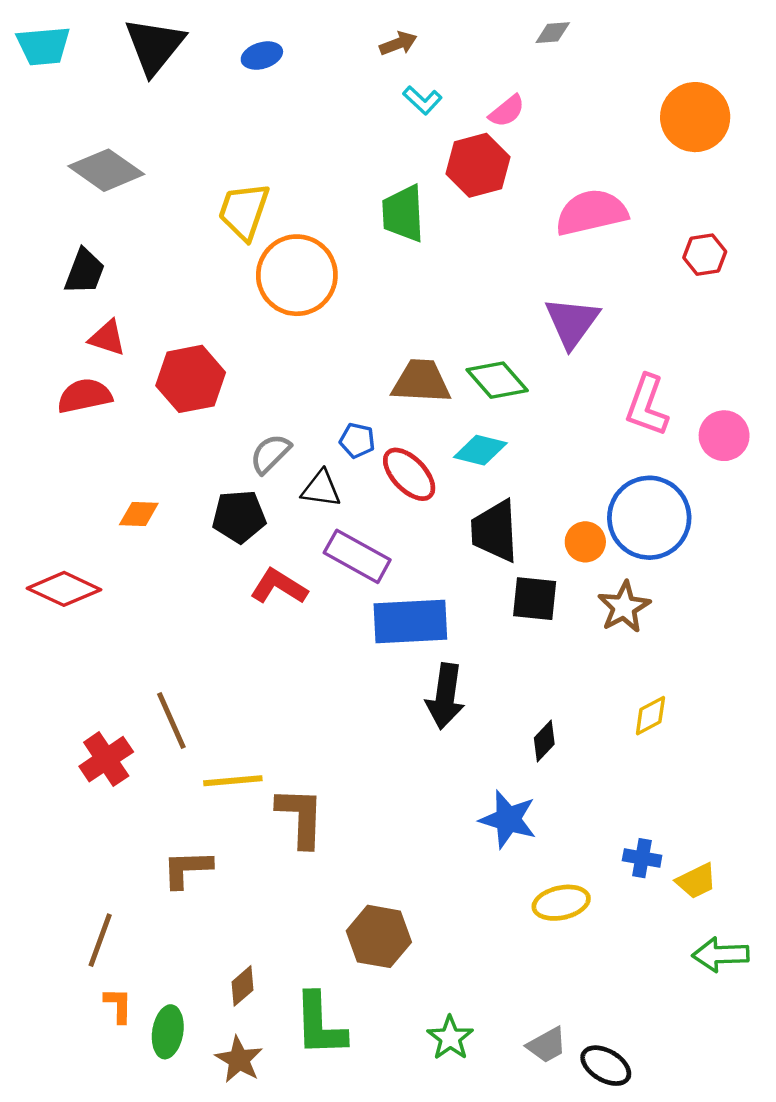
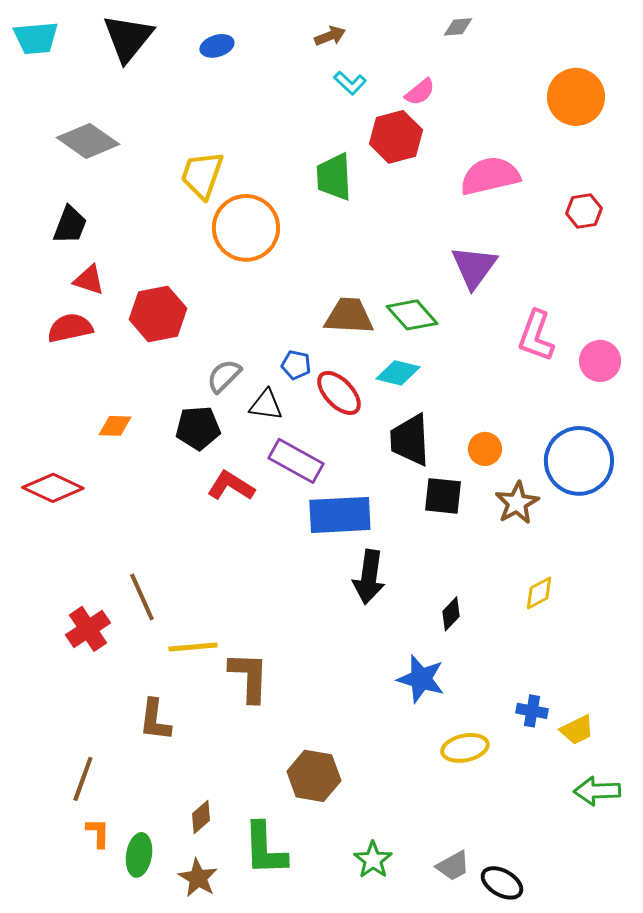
blue circle: (649, 518) -> (579, 461), moved
brown L-shape: (187, 869) -> (155, 720), turned -81

